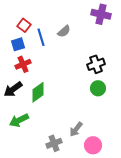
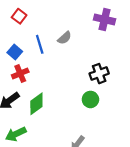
red square: (24, 25) -> (19, 16), moved
blue square: (18, 44) -> (15, 52), turned -32
green circle: (98, 88) -> (90, 99), moved

